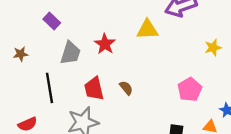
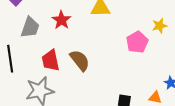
brown semicircle: (126, 88) -> (80, 60), size x1.6
pink pentagon: (190, 89) -> (137, 42), moved

